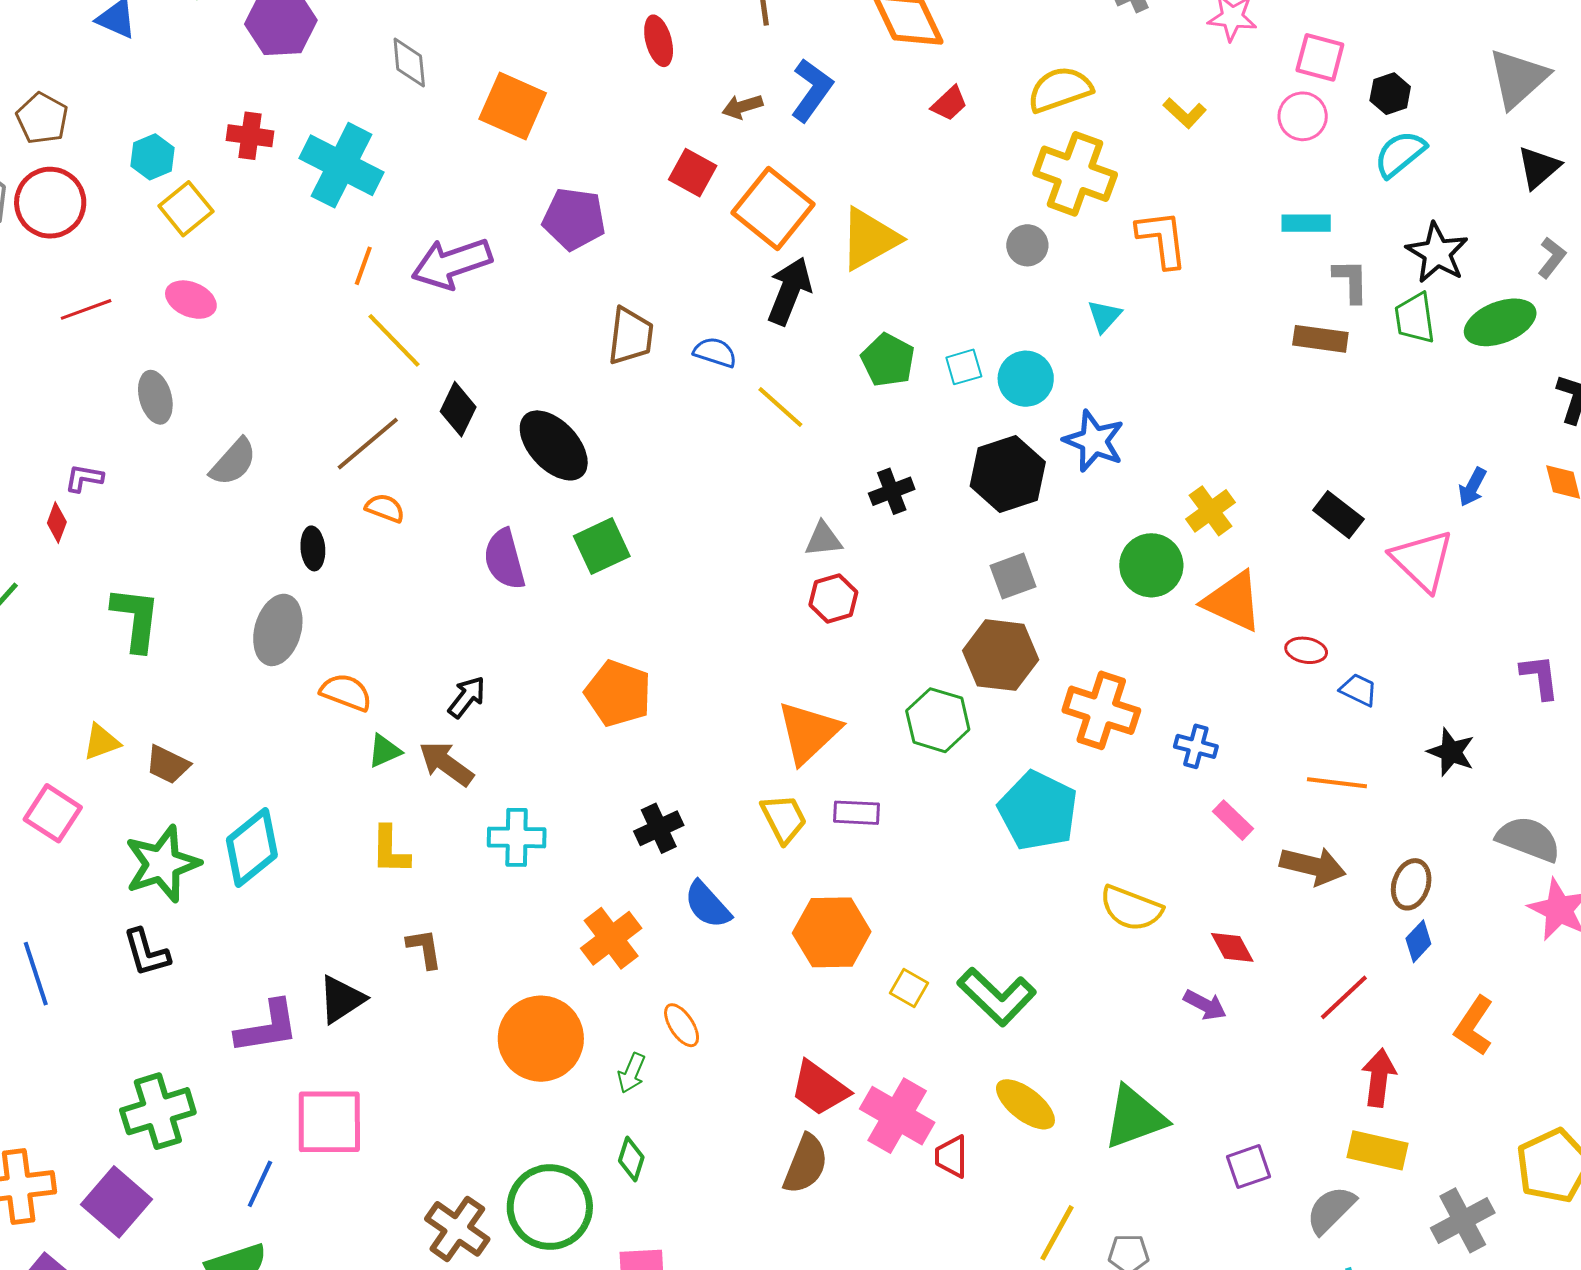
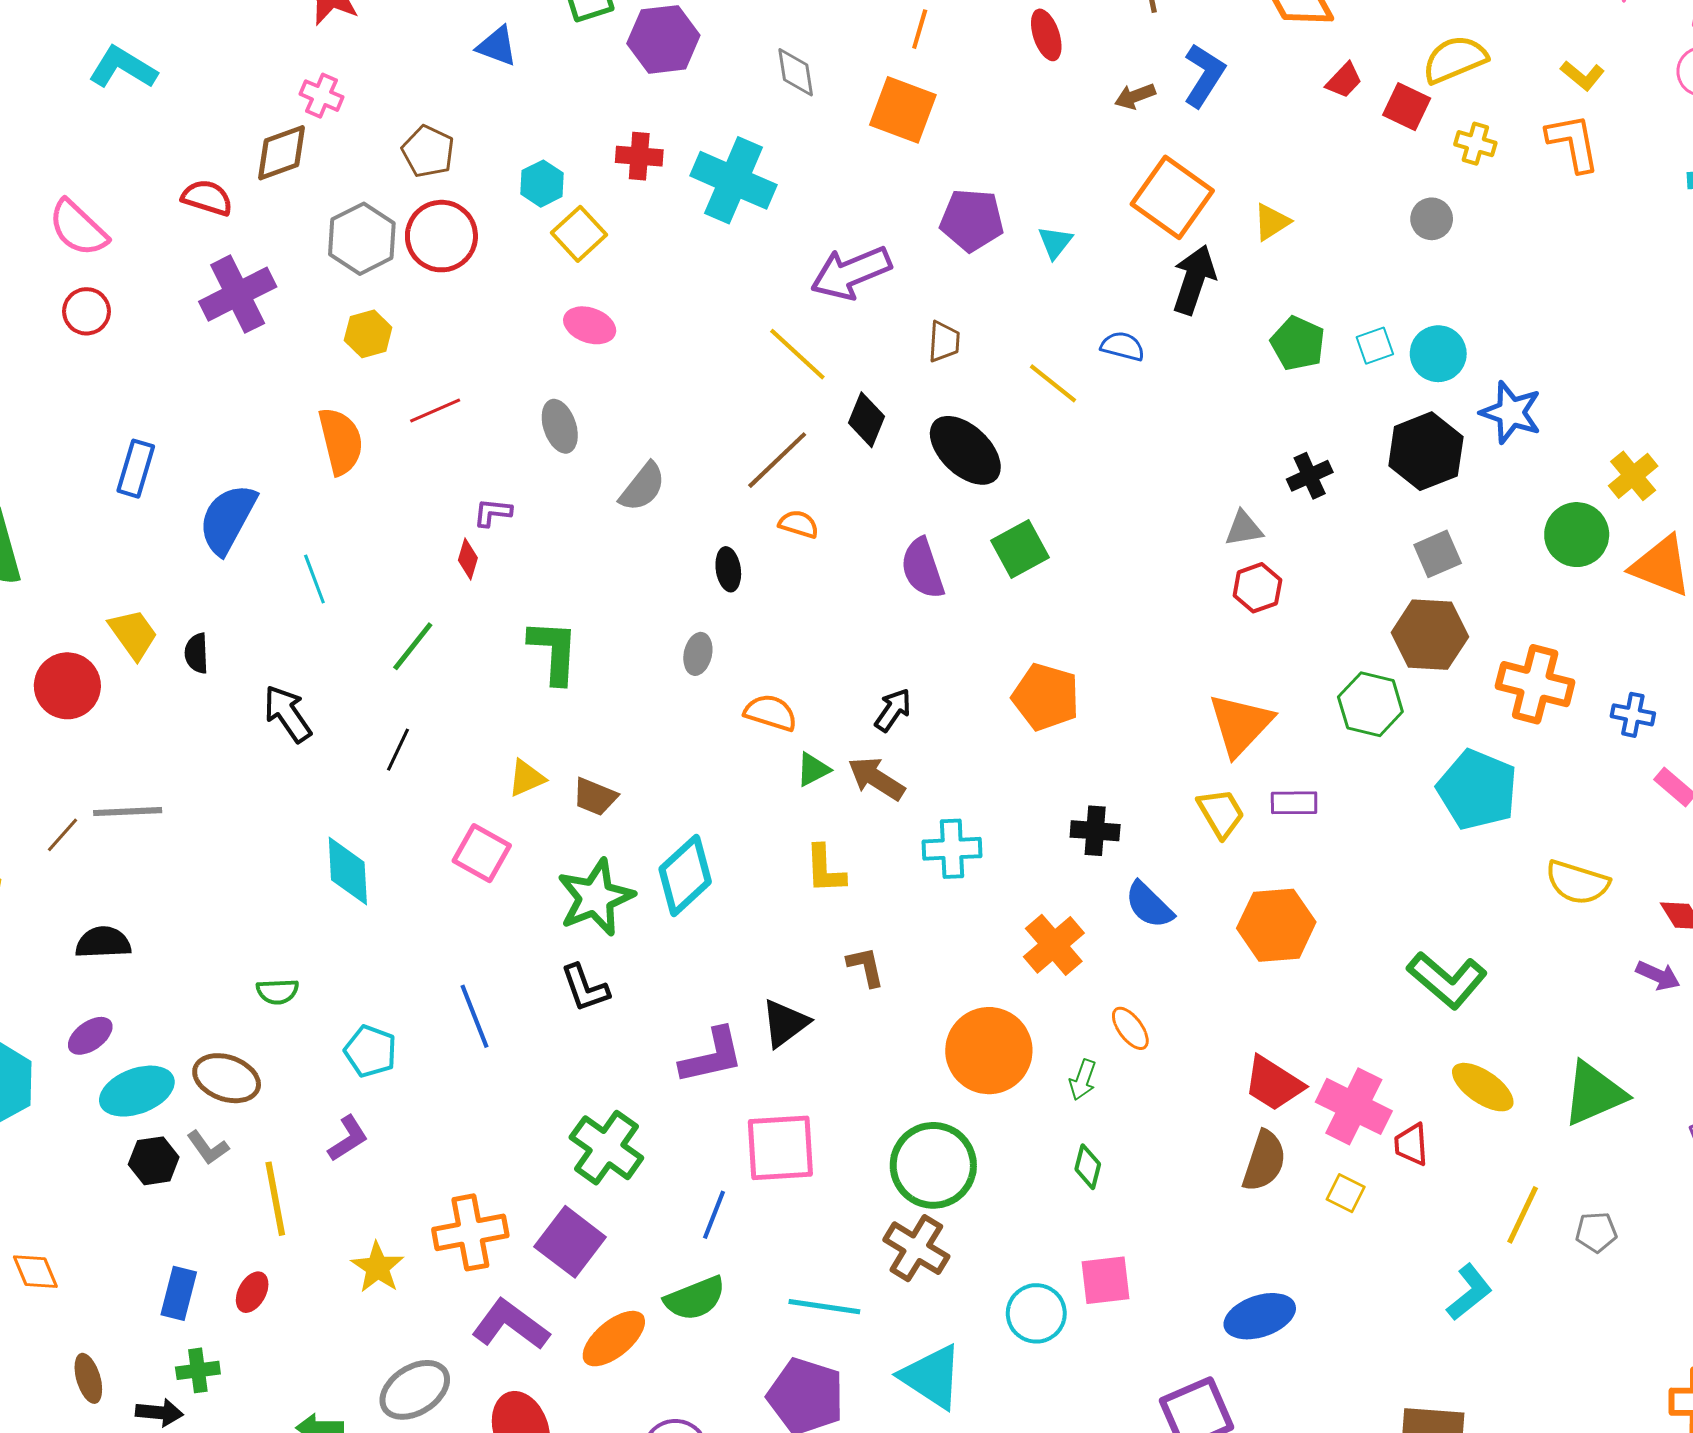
red square: (693, 173) -> (1407, 107), moved
yellow cross: (1075, 174) -> (1475, 144), size x0.5
yellow triangle: (869, 239) -> (1272, 222), size x0.6
orange L-shape: (1162, 239) -> (1573, 143), moved
orange line: (363, 266) -> (920, 29), moved
red line: (86, 309) -> (435, 410), moved
cyan triangle: (1104, 316) -> (1055, 242), moved
brown trapezoid: (631, 336) -> (944, 342), moved, size x0.7
yellow line: (780, 407) -> (1053, 383), moved
gray ellipse: (278, 630) -> (698, 654), size x0.6
black cross: (659, 828) -> (1095, 831), turned 33
yellow square: (909, 988) -> (1346, 1193), moved
green cross: (158, 1111) -> (606, 1148), turned -34
green circle: (550, 1207) -> (933, 1165), moved

